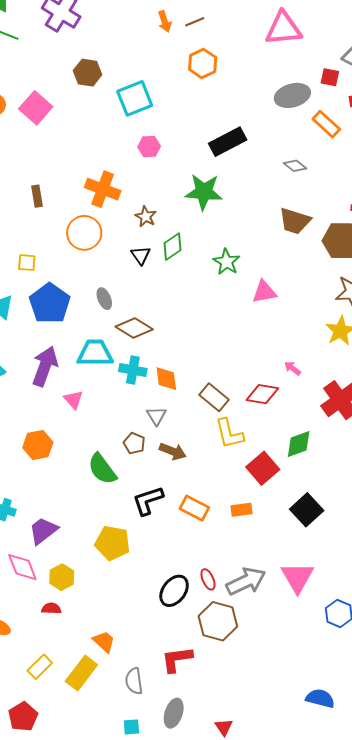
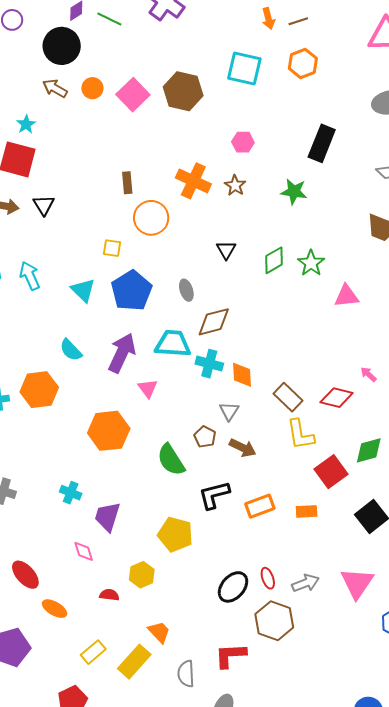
brown hexagon: (88, 73) -> (183, 91), moved, size x1.4
cyan square: (135, 98) -> (244, 68), moved, turned 30
black rectangle: (228, 142) -> (322, 143), turned -45
green star: (204, 192) -> (294, 192), size x0.7
brown star: (146, 217) -> (235, 185), moved
orange circle: (84, 233) -> (151, 218), moved
green diamond: (172, 247) -> (274, 260), moved
brown diamond: (134, 328) -> (214, 322), turned -51
orange hexagon: (38, 445) -> (109, 431), size x1.4
orange rectangle: (194, 508) -> (260, 506), turned -52
purple trapezoid: (43, 531) -> (107, 517), turned -40
pink diamond: (22, 567) -> (84, 551), size x0.7
yellow hexagon: (62, 577) -> (142, 575), moved
gray arrow: (246, 581) -> (305, 583), size x0.7

